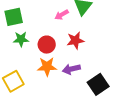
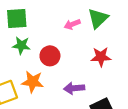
red star: (75, 40) -> (101, 57), moved
orange star: (47, 67) -> (33, 82), moved

